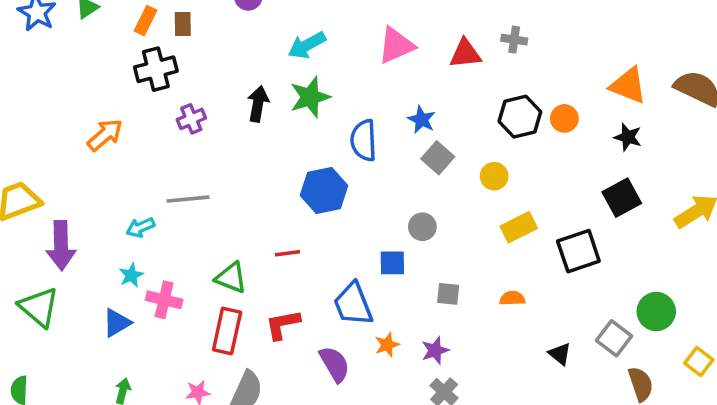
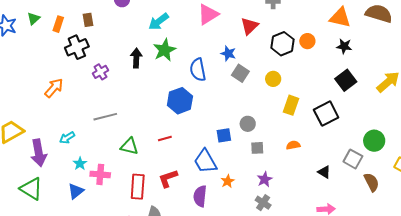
orange rectangle: (145, 21) -> (58, 24), moved
red triangle: (465, 54) -> (250, 26), moved, turned -30
cyan arrow: (140, 227) -> (67, 138), moved
gray circle: (422, 227) -> (248, 124), moved
yellow rectangle: (519, 227) -> (291, 105), turned -36
green triangle: (231, 278) -> (129, 146), moved
purple star: (435, 350) -> (265, 179), moved
purple semicircle: (335, 364) -> (200, 196), turned -135

